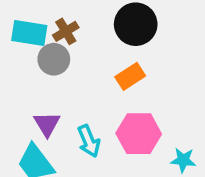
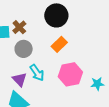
gray circle: (54, 59) -> (24, 49), moved
cyan arrow: (89, 141) -> (37, 73), moved

